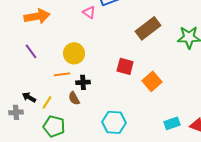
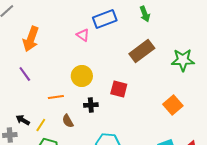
orange arrow: (37, 16) -> (31, 39), turned 120
yellow circle: (74, 53) -> (82, 76), moved
orange square: (152, 81) -> (173, 105), moved
black cross: (83, 82) -> (91, 105), moved

